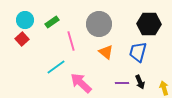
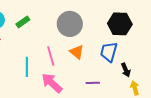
pink line: (71, 41) -> (51, 56), moved
cyan line: (56, 67) -> (27, 67), turned -54
black arrow: (140, 82) -> (126, 70), moved

